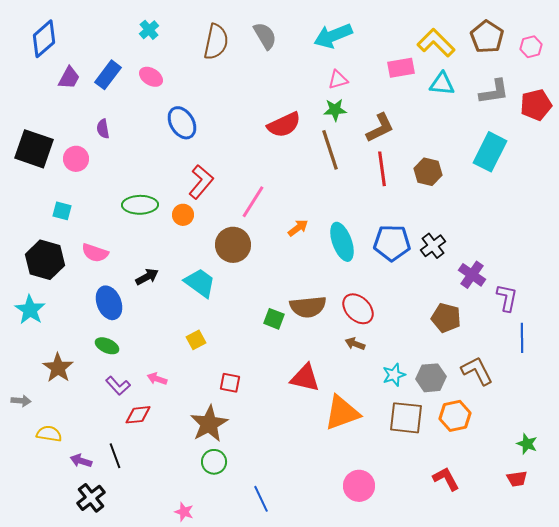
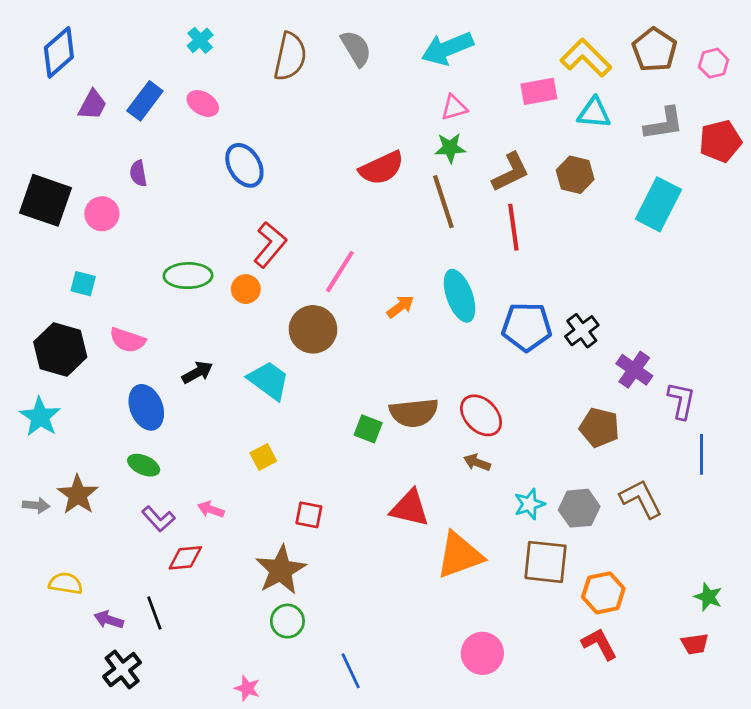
brown hexagon: (428, 172) -> (575, 175), moved
cyan ellipse: (342, 242) -> (460, 296), moved
gray arrow: (21, 401) -> (36, 505), moved
orange hexagon: (455, 416) -> (603, 593), moved

